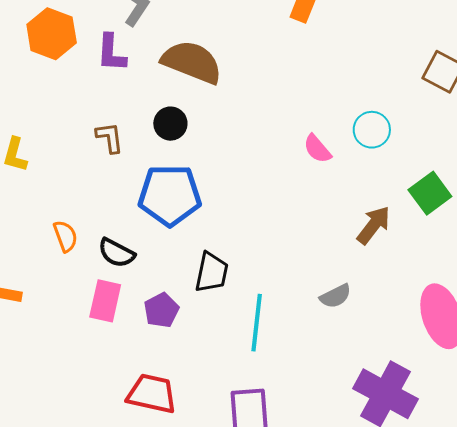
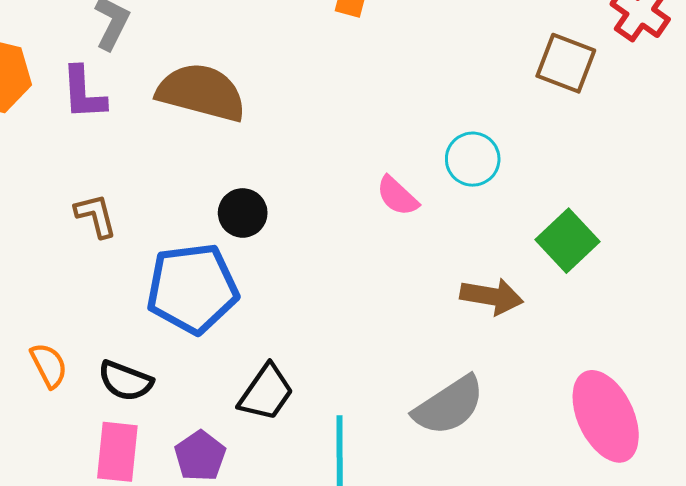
black circle: (170, 124) -> (243, 213), moved
brown arrow: (374, 225) -> (492, 296), turned 69
black trapezoid: (212, 272) -> (266, 393), turned 30
gray semicircle: (335, 296) -> (449, 406), size x1.6

